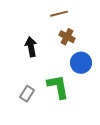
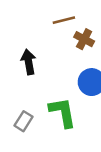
brown cross: (67, 37) -> (84, 39), moved

